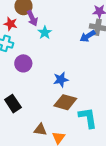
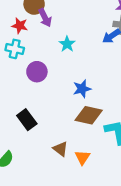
cyan star: (45, 33) -> (67, 44), moved
brown triangle: (40, 130) -> (60, 149), turned 32

